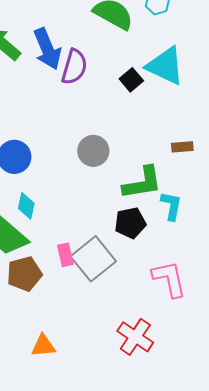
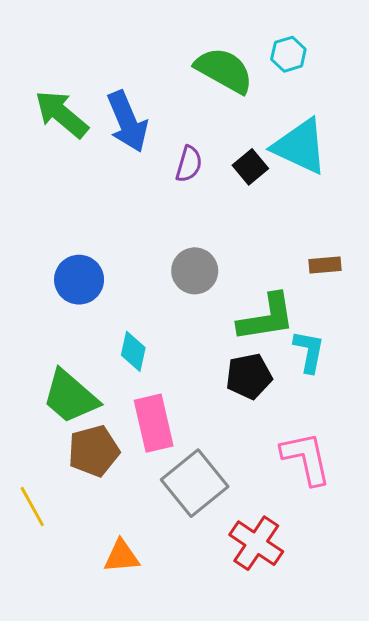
purple semicircle: (74, 67) -> (189, 164), moved, size x0.7
cyan diamond: (26, 206) -> (133, 351), moved
pink rectangle: (65, 255) -> (154, 423), size x1.6
gray square: (93, 259) -> (195, 483), moved

